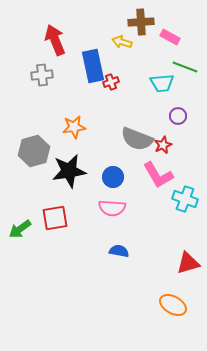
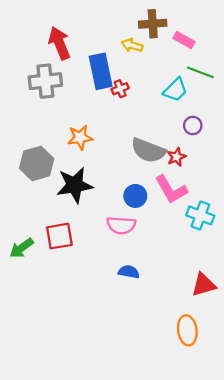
gray cross: (42, 75) -> (45, 81), size x1.4
cyan trapezoid: (162, 83) -> (175, 90), turned -40
blue circle: (113, 177) -> (135, 196), moved
orange ellipse: (173, 305) -> (187, 330), turned 52

